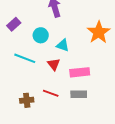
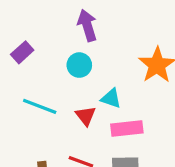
cyan circle: (41, 35) -> (79, 65), moved
cyan triangle: (63, 45) -> (111, 98), moved

